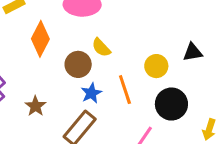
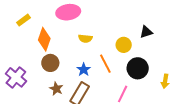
yellow semicircle: (101, 48) -> (85, 38), turned -32
brown circle: (78, 64) -> (50, 63), moved
brown star: (35, 106) -> (56, 89), moved

